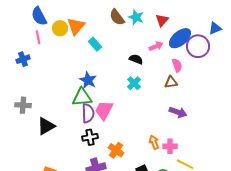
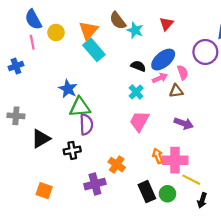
cyan star: (136, 17) -> (135, 30), moved
orange triangle: (76, 26) -> (88, 30), moved
blue ellipse: (180, 38) -> (163, 60), moved
cyan rectangle: (95, 44) -> (94, 50), size x1.5
pink arrow: (156, 46) -> (160, 78), moved
blue star: (88, 80) -> (68, 89), moved
pink trapezoid: (104, 110) -> (139, 121), moved
black cross: (90, 137) -> (72, 150), moved
pink cross: (170, 146) -> (175, 160), size x1.6

